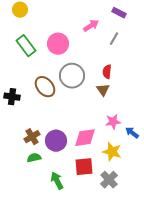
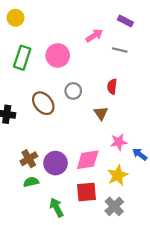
gray line: (114, 39) -> (120, 50), turned 72
green rectangle: (26, 46) -> (22, 58), turned 55
gray circle: (72, 76) -> (73, 91), size x0.6
brown triangle: (103, 90) -> (101, 113), moved
yellow star: (112, 152) -> (118, 175), turned 30

